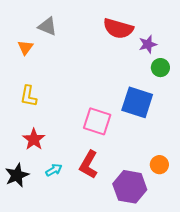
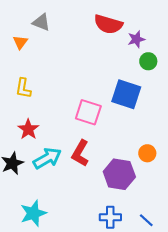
cyan arrow: (54, 170) -> (47, 158), size x1.8

